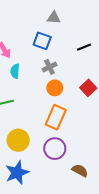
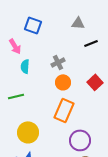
gray triangle: (54, 18) -> (78, 23), moved
blue square: (42, 41) -> (33, 25), moved
purple circle: (55, 149) -> (80, 140), moved

